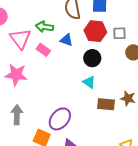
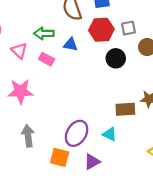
pink triangle: (20, 39) -> (19, 51), size x0.7
black circle: (92, 58) -> (116, 58), moved
cyan triangle: (89, 82) -> (110, 134), moved

